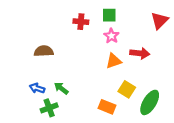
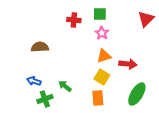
red arrow: (140, 53) -> (128, 64), moved
green arrow: (61, 88) -> (65, 86), moved
yellow square: (127, 89) -> (102, 77), moved
orange rectangle: (107, 107) -> (98, 98), turned 63

